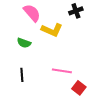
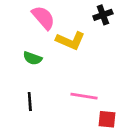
red square: (79, 88) -> (107, 119), turned -32

